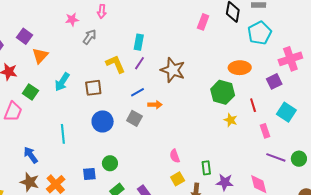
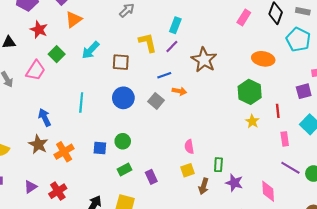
cyan pentagon: (260, 33) -> (298, 40), turned -30
orange ellipse: (240, 68) -> (263, 59), moved

